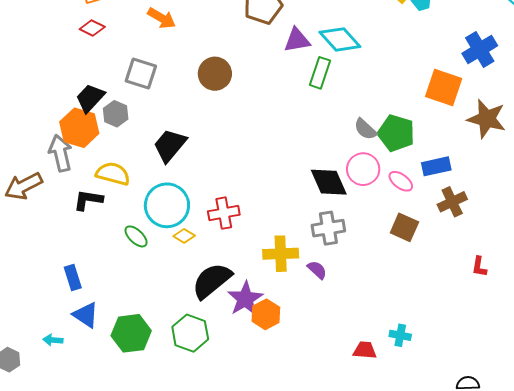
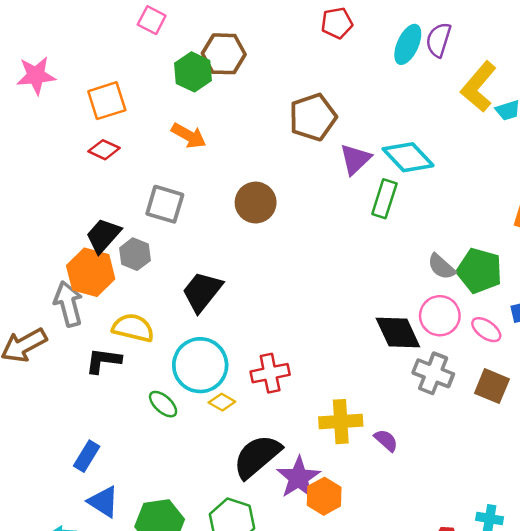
purple triangle: (297, 40) -> (355, 159), turned -32
gray cross: (328, 228) -> (433, 373), moved, turned 32
blue rectangle: (73, 278) -> (87, 456), turned 50

